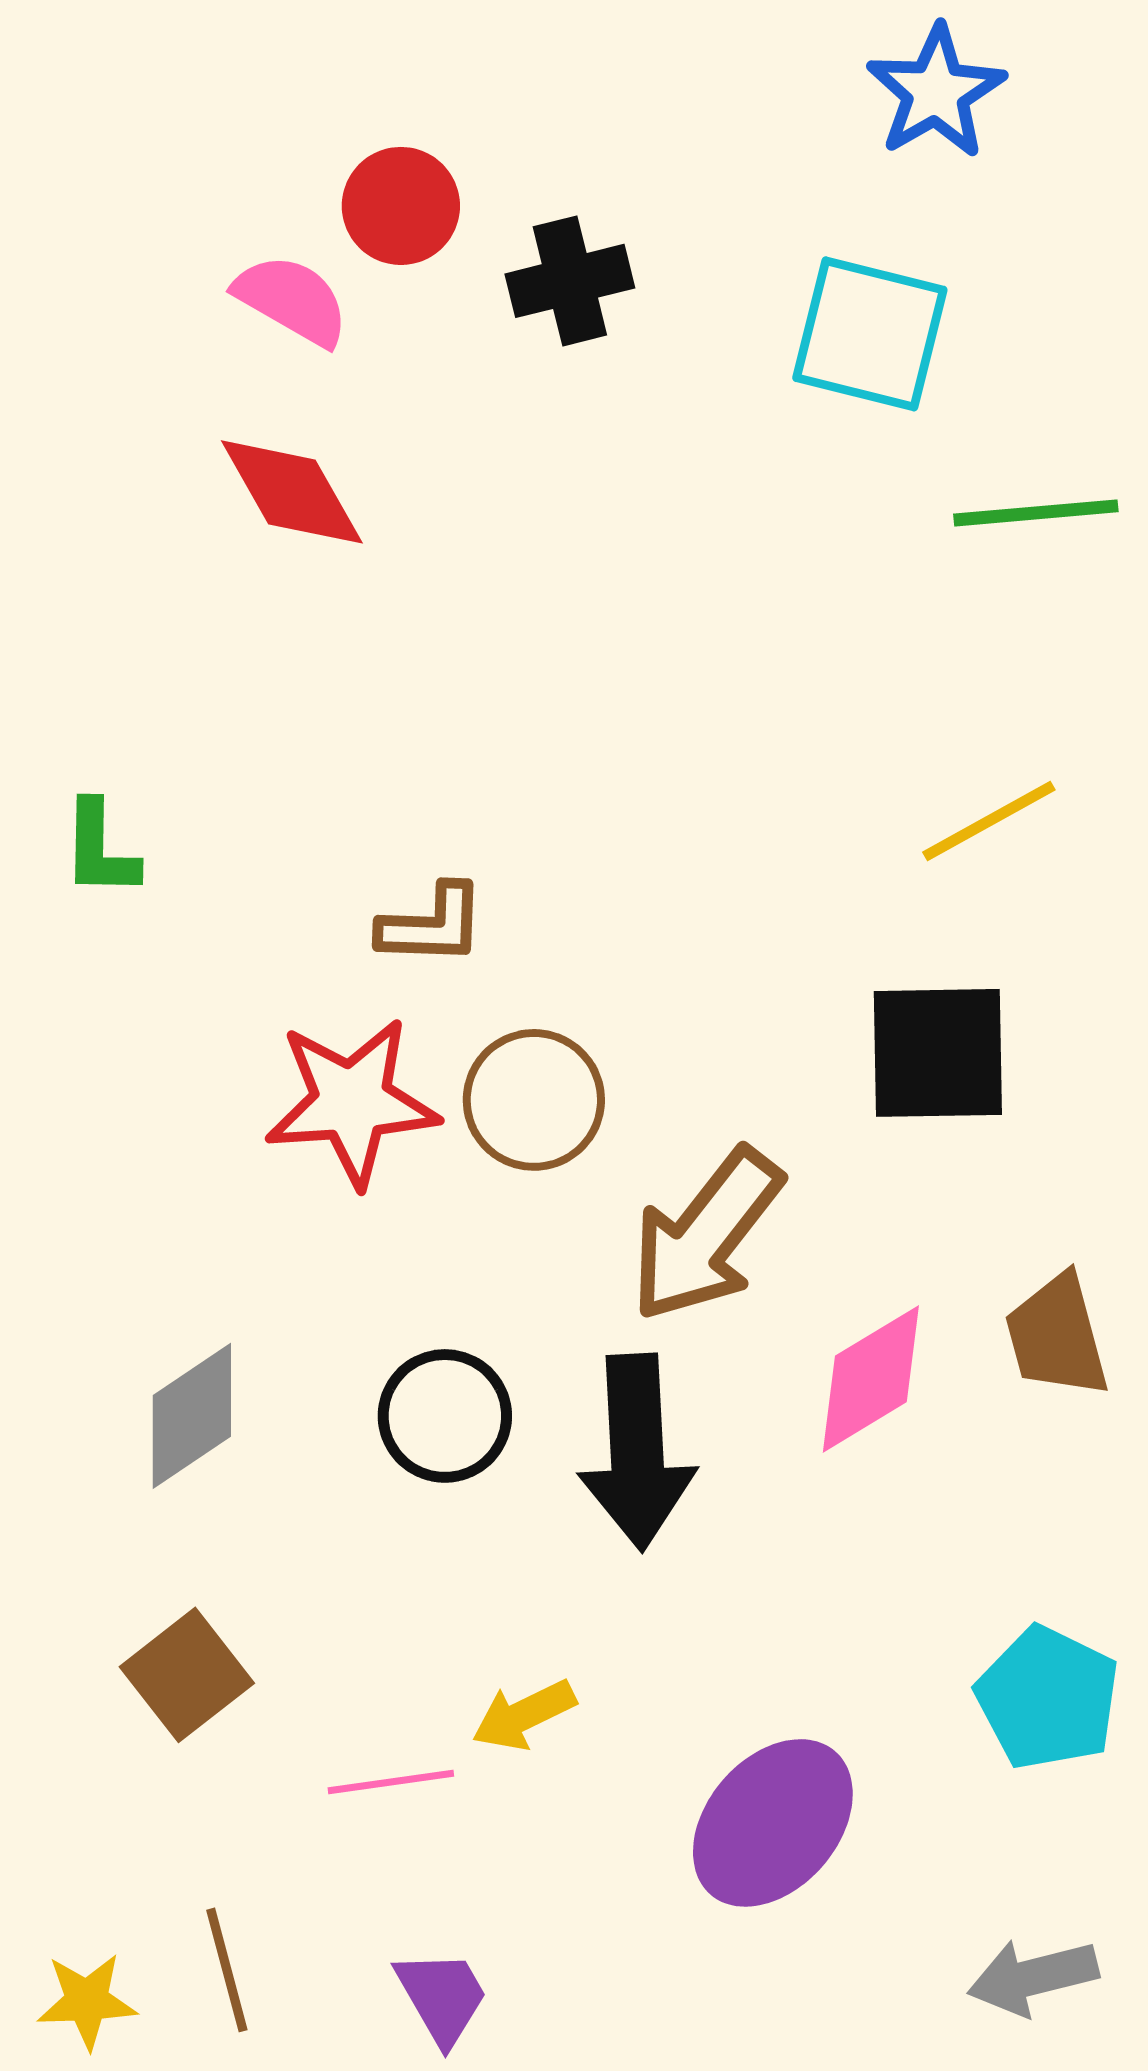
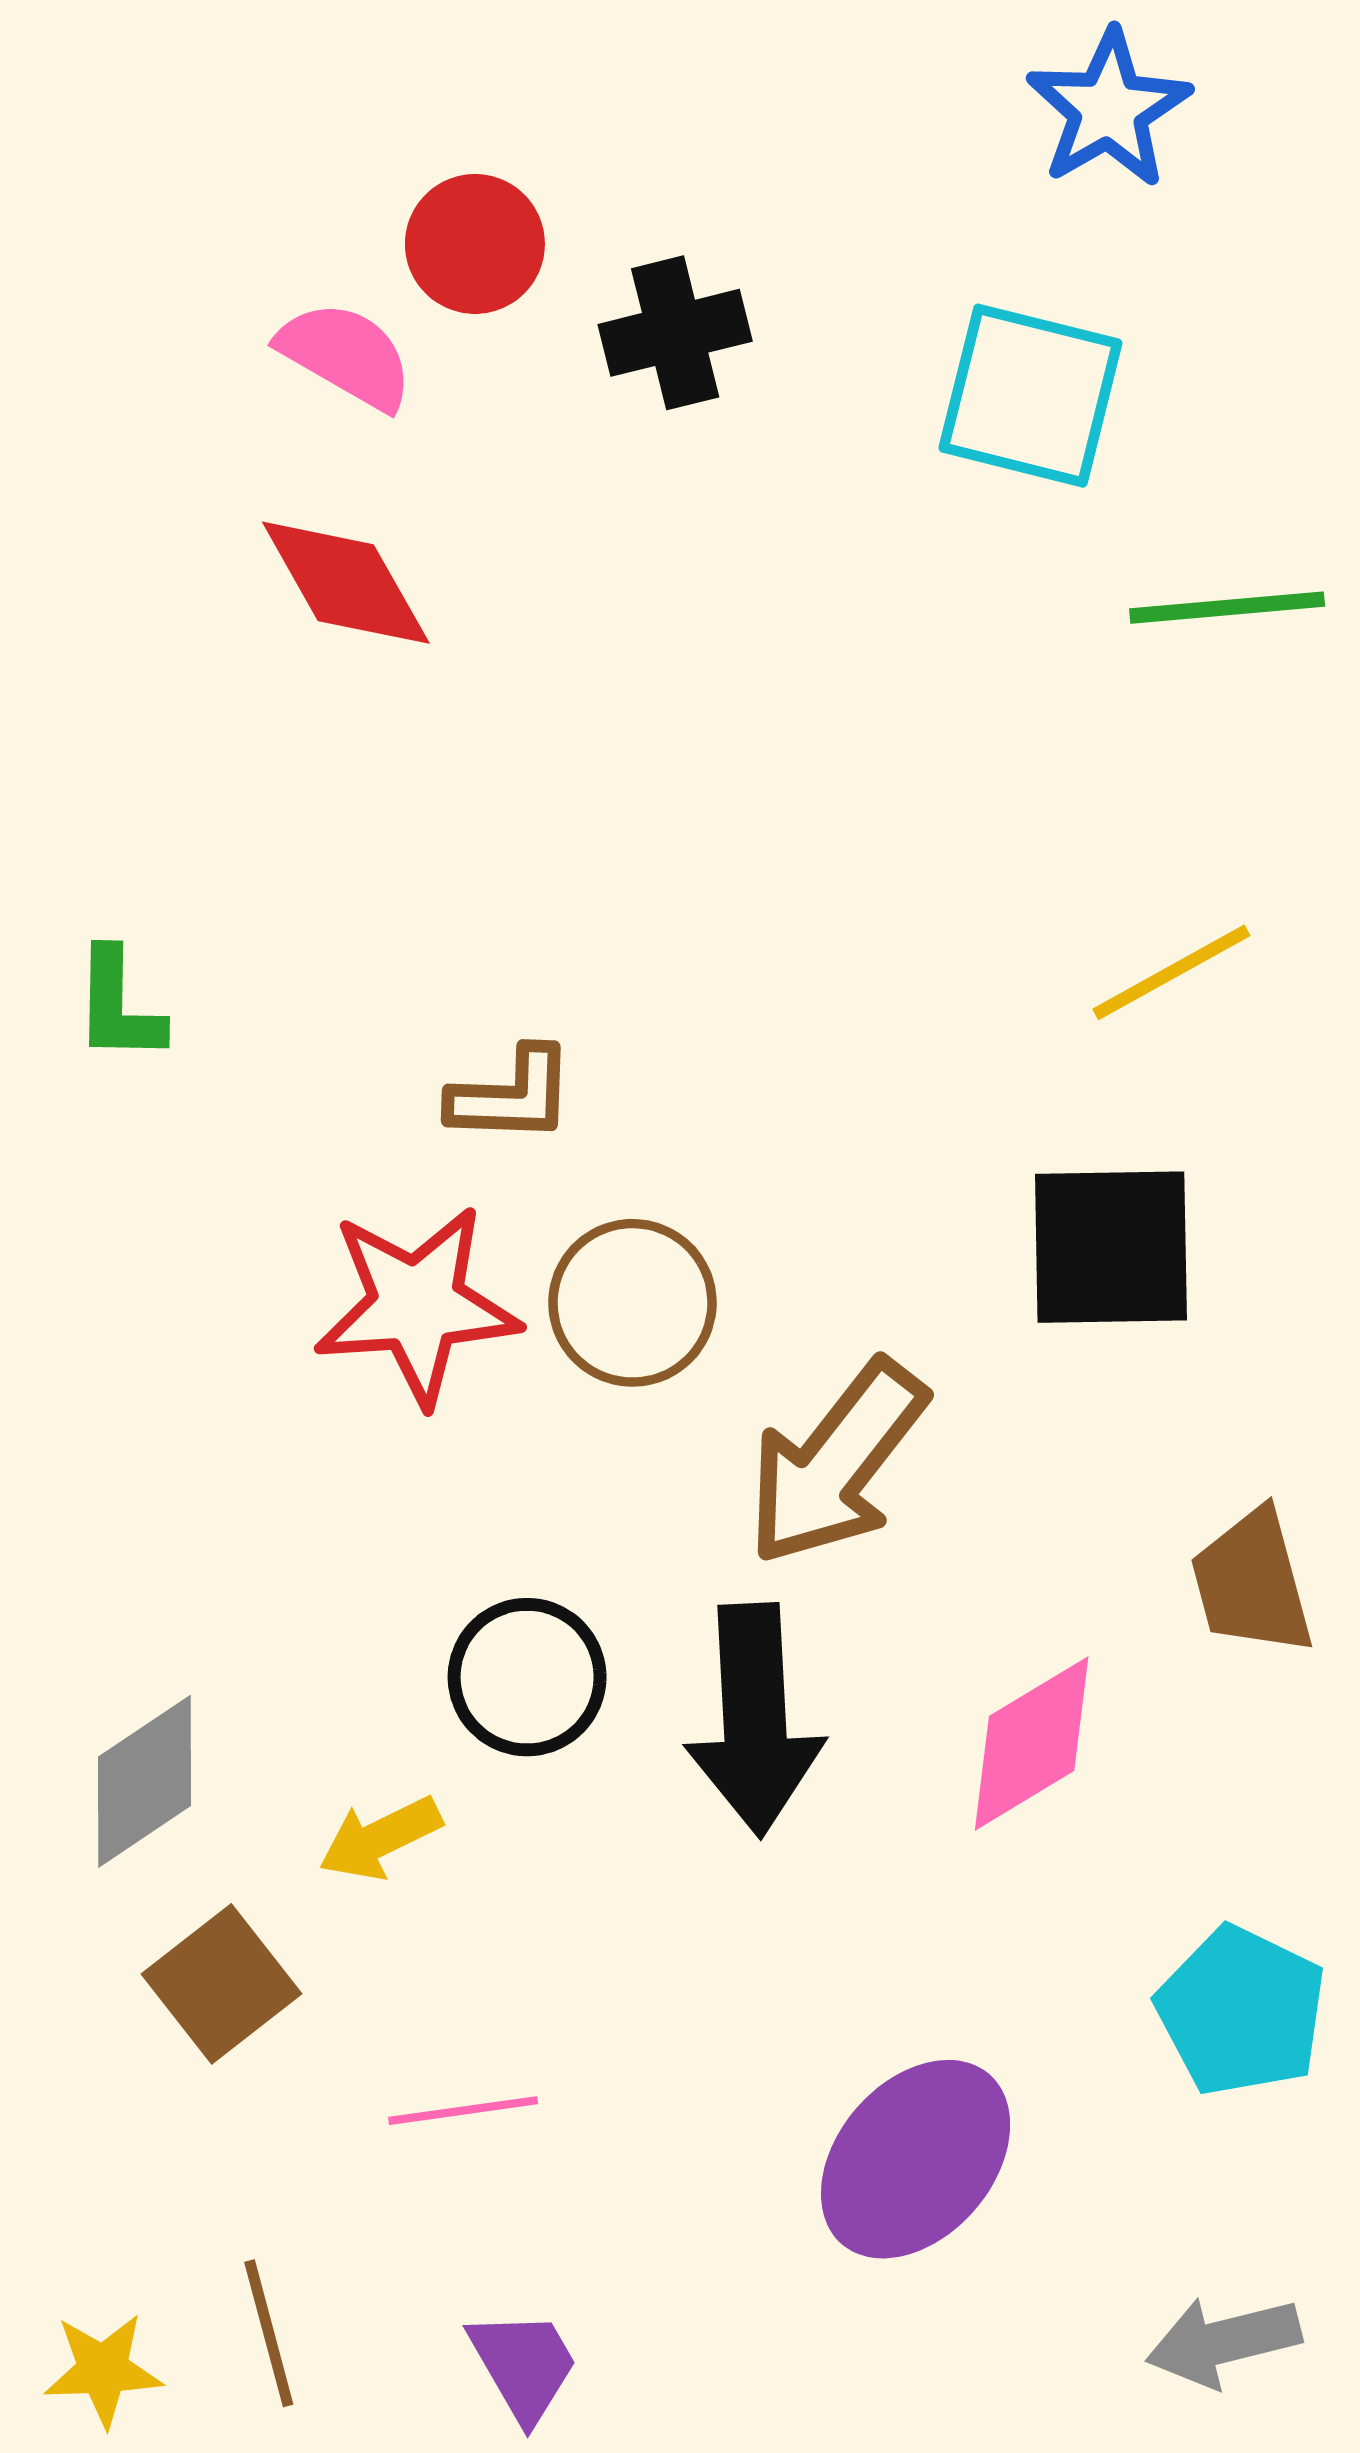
pink diamond: (871, 1379) -> (1032, 1743), moved
gray diamond: (192, 1416) -> (144, 1781), moved
yellow arrow: (524, 1715) -> (380, 1838), moved

